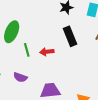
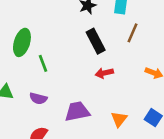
red arrow: (47, 52) -> (104, 73), moved

